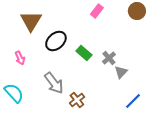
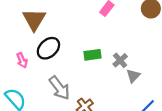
black ellipse: (56, 41) -> (48, 48), moved
green rectangle: (84, 53) -> (92, 55), turned -49

